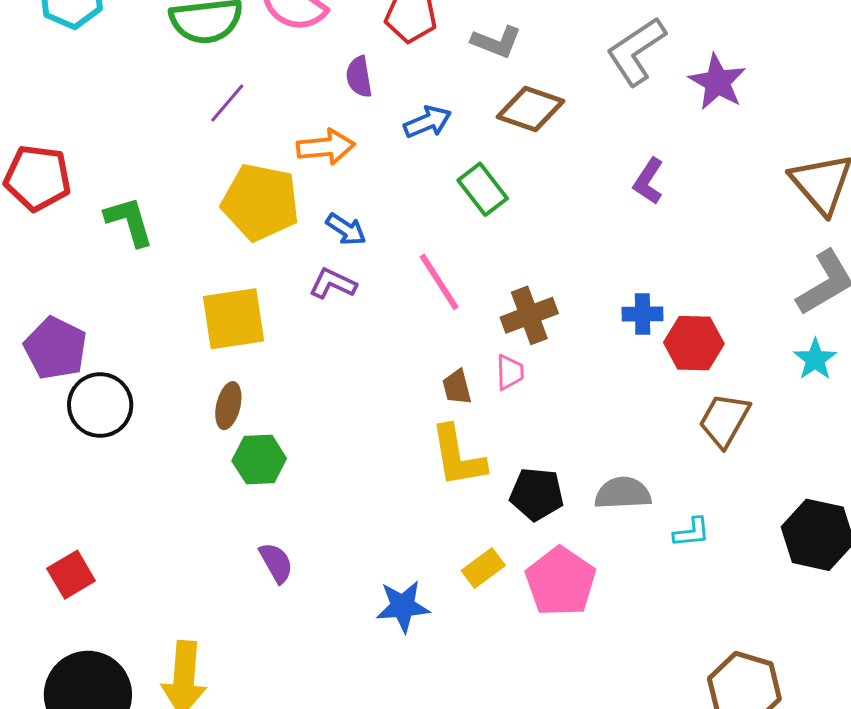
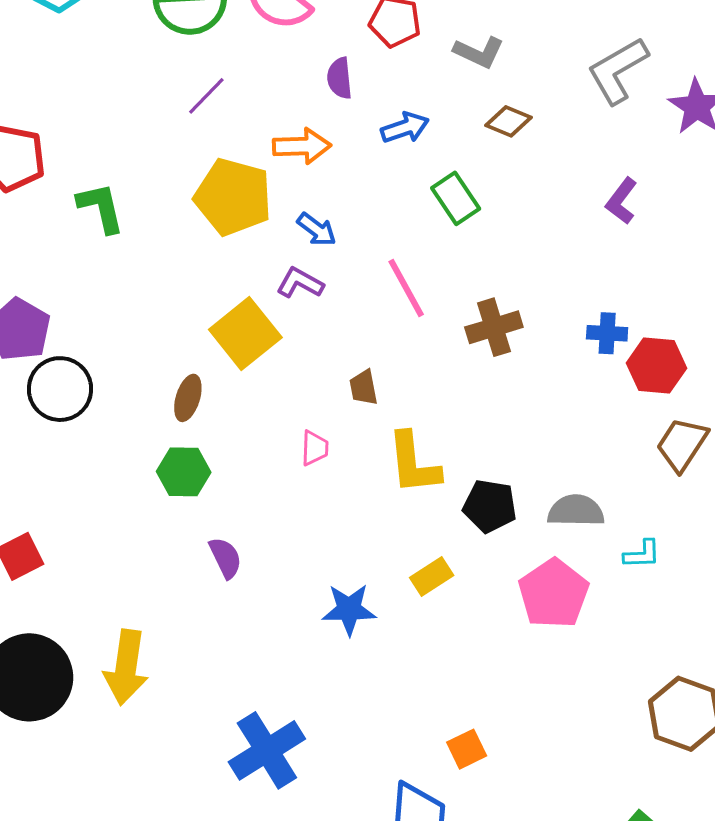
brown diamond: (530, 109) -> (509, 121), size x0.7
yellow square: (234, 319) -> (245, 333), moved, turned -34
pink trapezoid: (510, 372) -> (315, 448), moved
brown trapezoid: (457, 387) -> (364, 388), moved
green hexagon: (259, 460) -> (184, 472), moved
pink pentagon: (560, 582) -> (554, 594), moved

